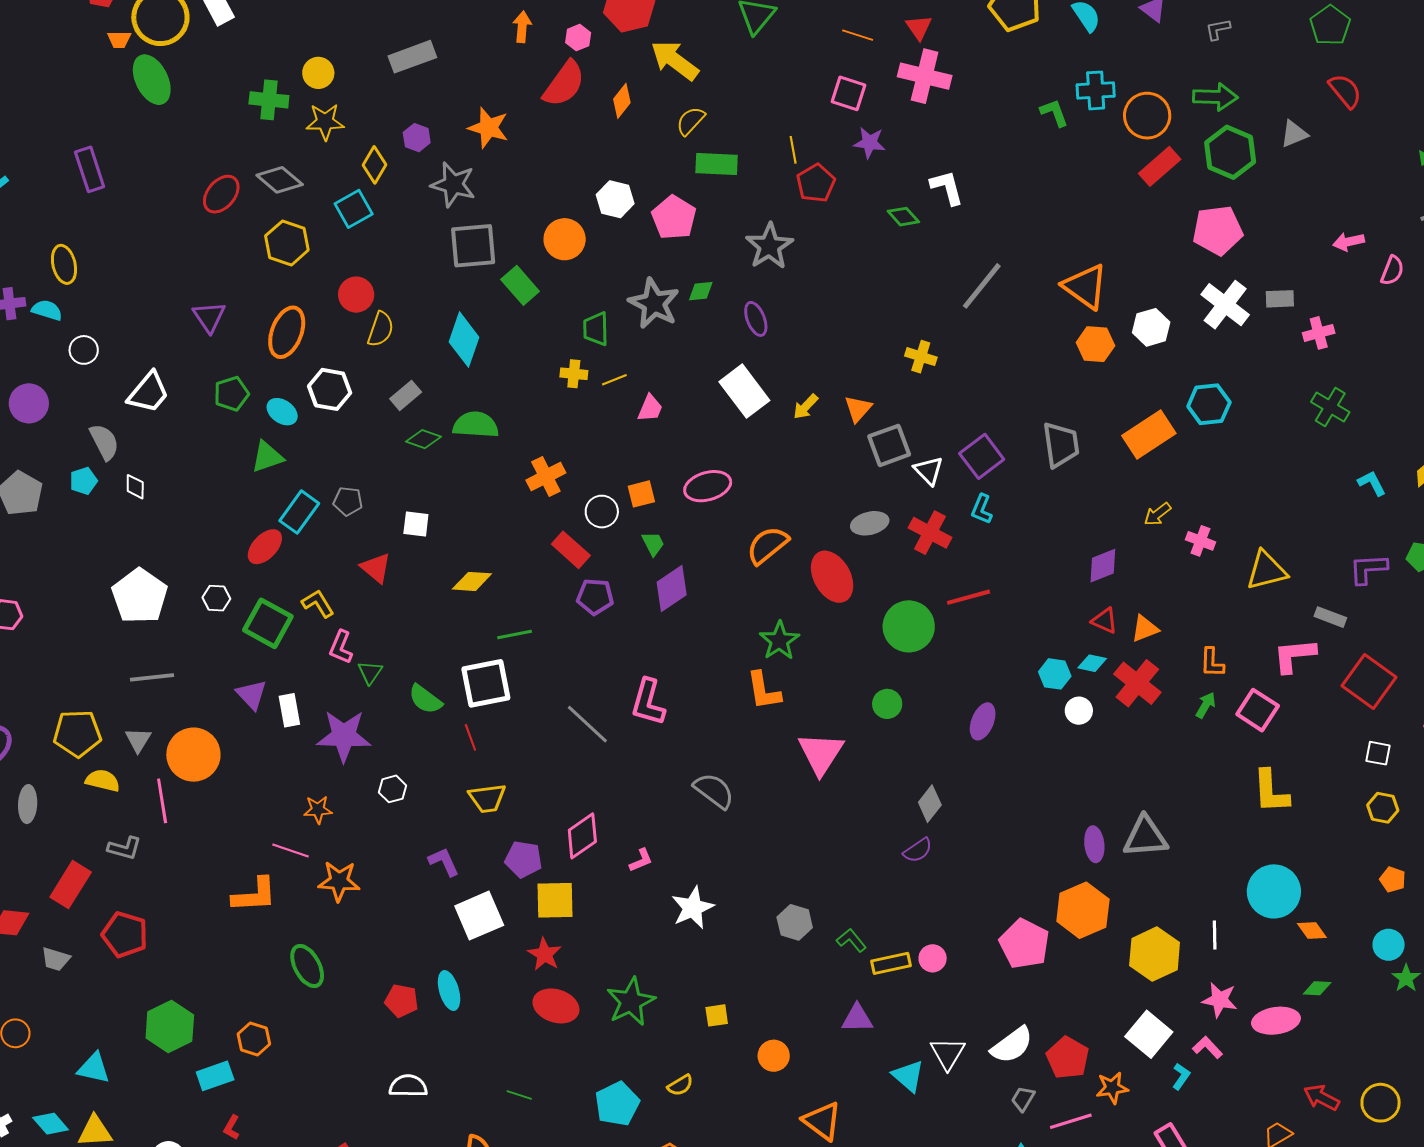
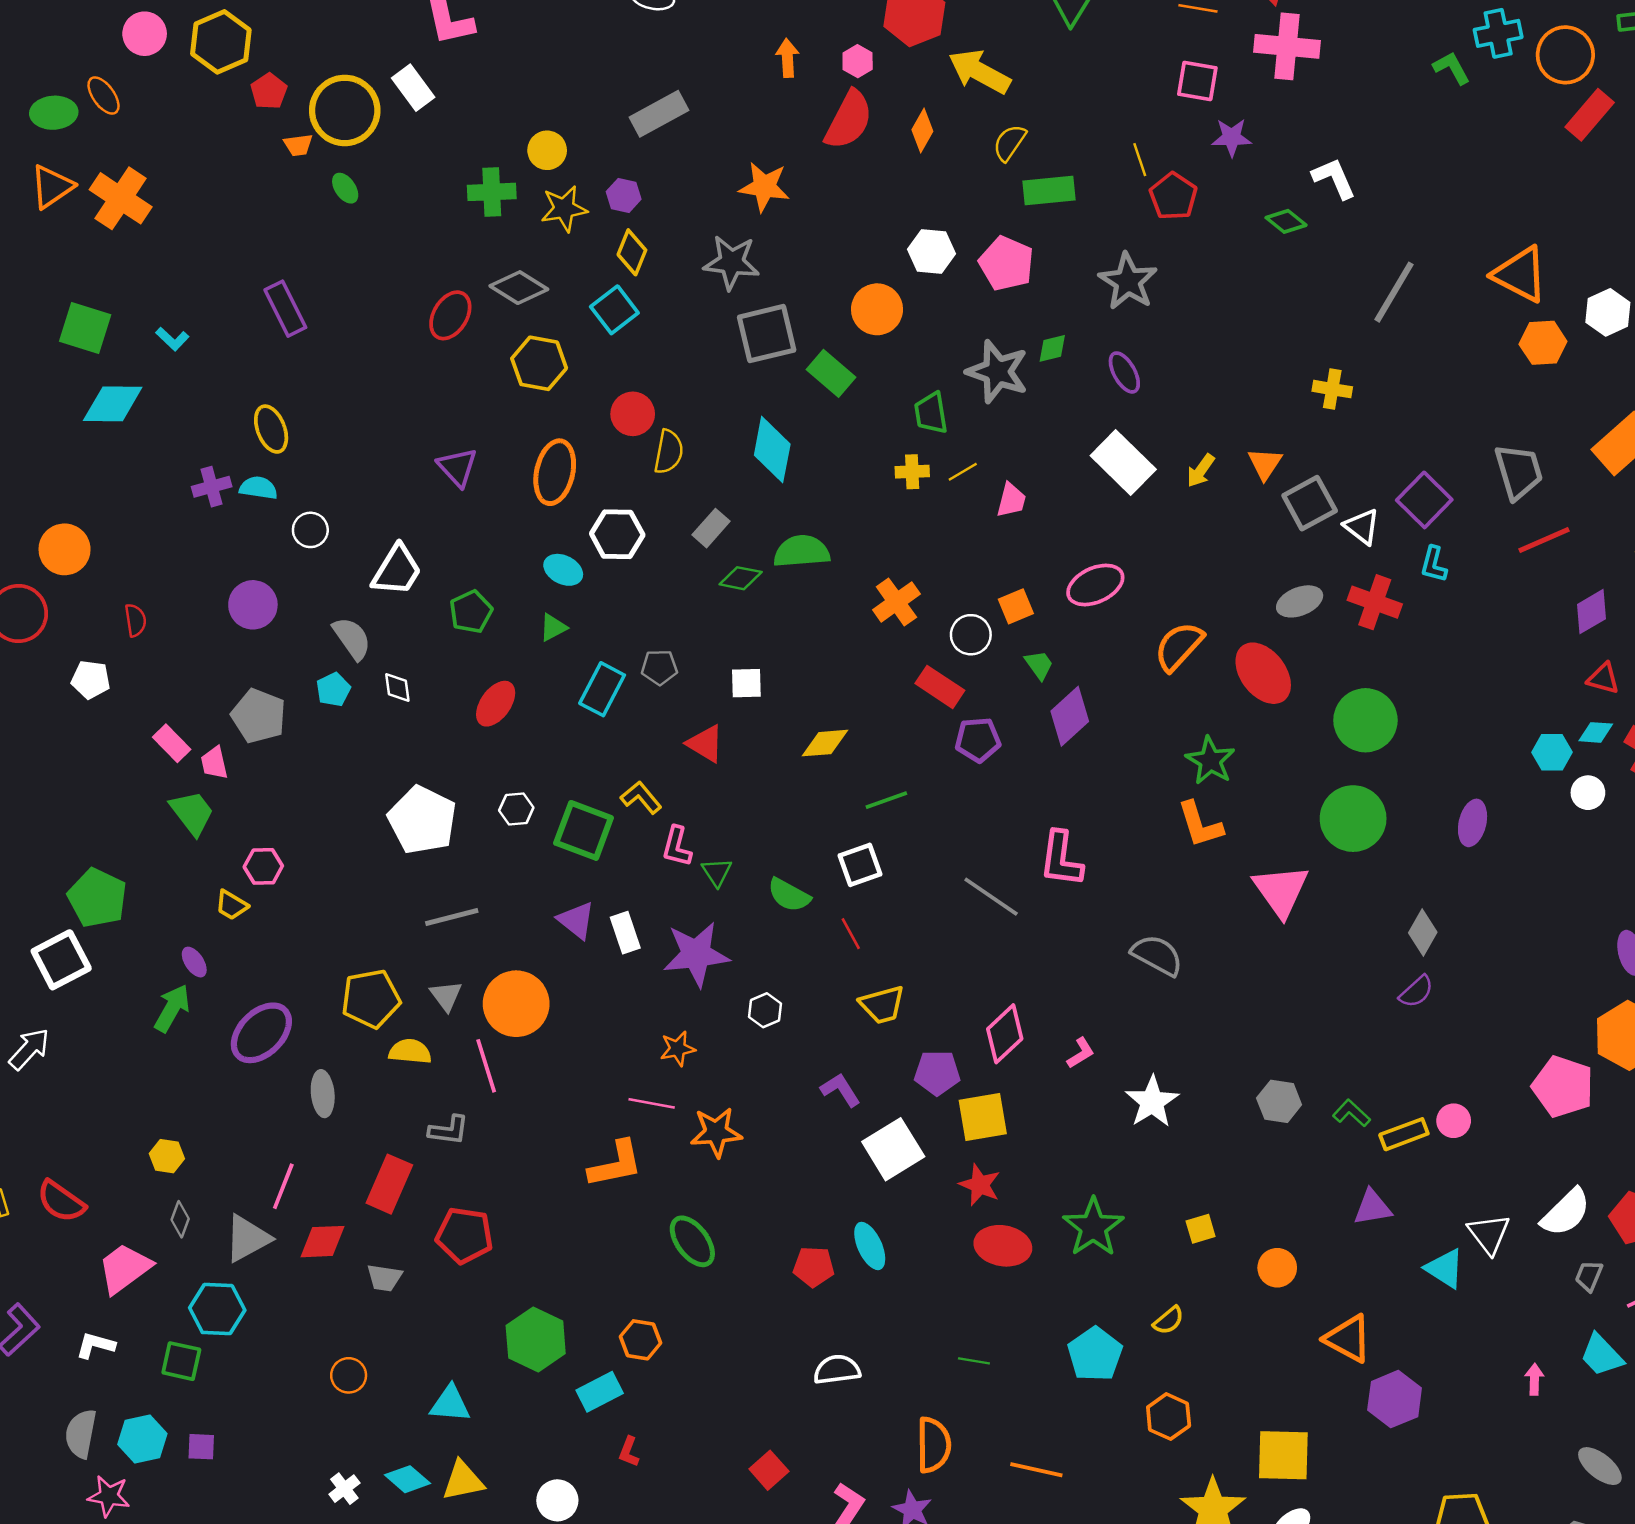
green ellipse: (152, 80) -> (345, 188), size x0.5
purple hexagon: (417, 138) -> (624, 195), moved
green pentagon: (231, 394) -> (471, 612), moved
green triangle: (267, 457) -> (553, 627), size x0.7
red ellipse: (265, 547) -> (496, 704), moved
red line: (969, 597) -> (1544, 540), moved
white square: (486, 683) -> (860, 865), size x0.7
green circle: (887, 704) -> (1353, 819), size x1.8

